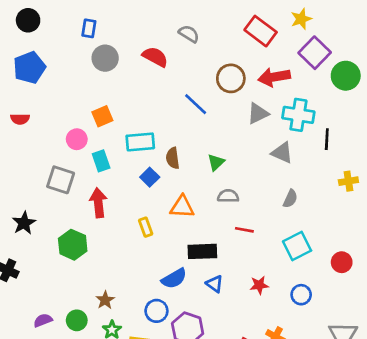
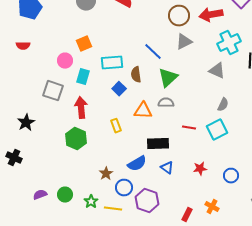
blue line: (196, 104) -> (153, 52), moved
gray triangle: (258, 114) -> (184, 42), moved
cyan cross: (298, 115) -> (229, 43), turned -35
cyan rectangle: (101, 161) -> (83, 77), turned 35
green triangle: (216, 162) -> (168, 78), size x1.5
gray semicircle: (228, 196) -> (166, 103), moved
green hexagon: (73, 245) -> (76, 139), moved
cyan square: (297, 246) -> (217, 130), moved
brown star: (105, 300) -> (106, 174), moved

